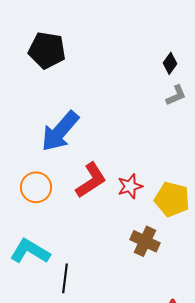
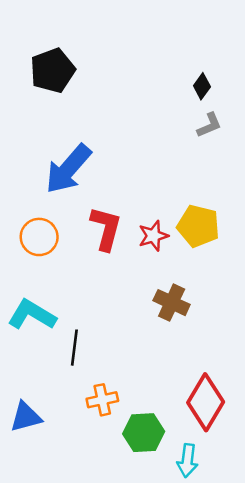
black pentagon: (47, 50) -> (52, 70), turned -30
red L-shape: (91, 180) -> (106, 228), turned -42
yellow pentagon: (172, 199) -> (198, 226), moved

